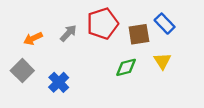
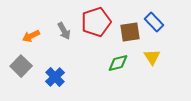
gray arrow: (68, 33) -> (64, 31), turned 108

